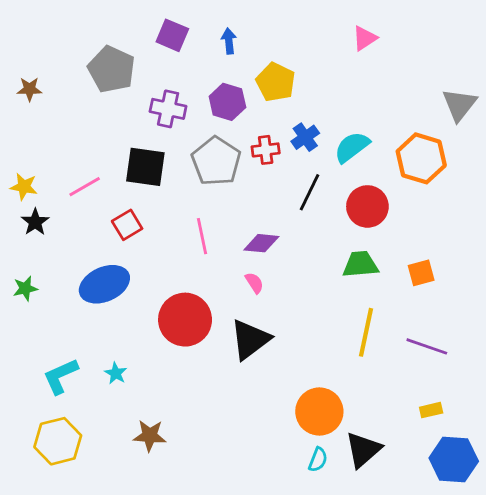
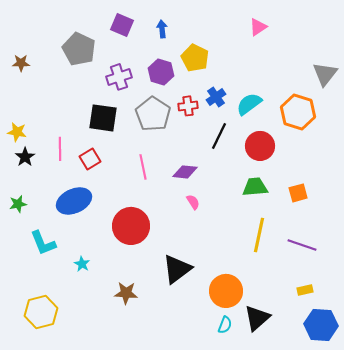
purple cross: (168, 109) -> (119, 77), turned -30
pink line: (85, 187) -> (60, 149), moved, turned -60
pink semicircle: (254, 283) -> (193, 202), moved
black triangle: (250, 339) -> (177, 269), moved
cyan L-shape: (61, 376) -> (43, 243), moved, turned -88
brown star: (150, 436) -> (126, 293), moved

